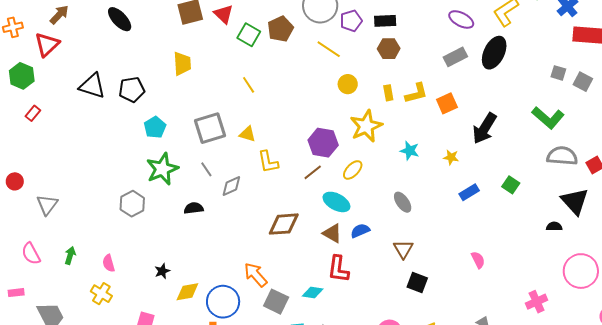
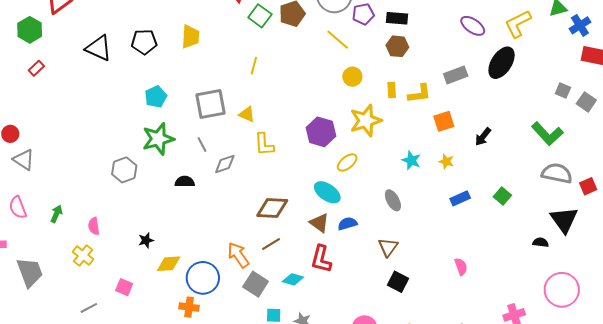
gray rectangle: (455, 57) -> (456, 75), moved
yellow line: (249, 85) -> (254, 66), turned 42
black pentagon: (132, 90) -> (144, 42), moved
orange square: (447, 103) -> (444, 121), moved
black arrow: (484, 128) -> (483, 137), size x0.6
cyan star: (410, 151) -> (411, 160), moved
brown line: (313, 172) -> (271, 244), moved
gray triangle: (47, 205) -> (24, 160), moved, turned -40

